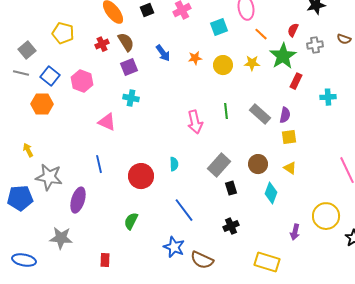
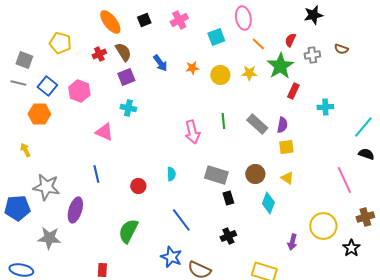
gray square: (27, 50) -> (24, 60), turned -30
yellow arrow: (28, 150) -> (25, 150), moved
gray rectangle: (219, 165) -> (216, 175), turned 65
red circle: (141, 176) -> (138, 186), size x0.6
green semicircle: (131, 221) -> (128, 231), size x1.4
gray star: (61, 238) -> (49, 238), moved

